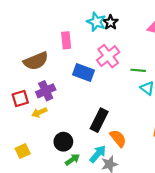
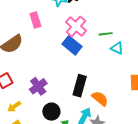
blue rectangle: (83, 73) -> (72, 45), moved, turned 30
purple cross: (46, 91) -> (38, 86), moved
yellow arrow: (39, 112) -> (14, 106), moved

